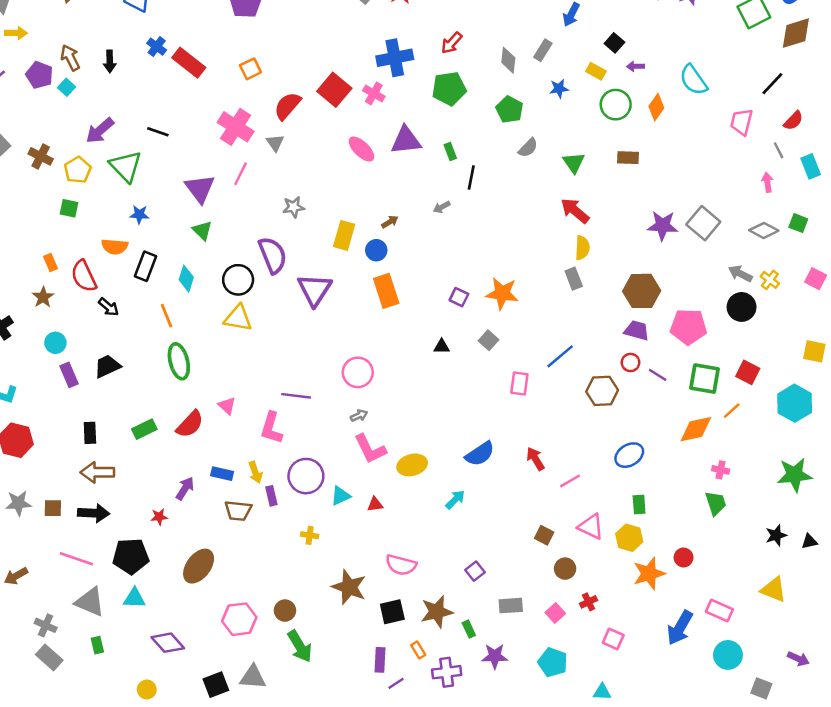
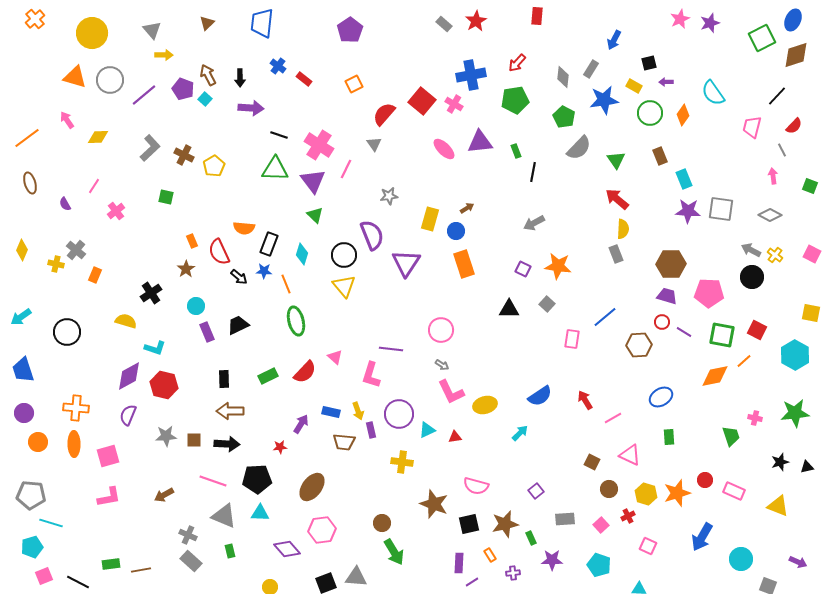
black square: (614, 43) -> (649, 63), turned 35
red rectangle: (189, 63) -> (304, 79), size x0.6
blue star: (559, 89) -> (604, 100), size x1.8
pink cross: (236, 127) -> (319, 145), moved
purple arrow: (100, 131) -> (251, 108), moved, turned -135
gray semicircle: (528, 148) -> (579, 148), size x1.5
brown rectangle: (628, 158) -> (660, 156), turned 66
green triangle: (126, 166) -> (275, 169), moved, turned -44
cyan rectangle: (811, 166) -> (684, 179), moved
gray arrow: (442, 207) -> (534, 223), moved, size x1.5
green square: (69, 208) -> (166, 197), moved
blue star: (139, 214) -> (264, 271), moved
gray square: (703, 223) -> (721, 209), turned -32
green square: (798, 223) -> (810, 186), moved
yellow triangle: (238, 318) -> (344, 286), turned 40
black triangle: (442, 346) -> (509, 309), size x1.5
gray arrow: (359, 416) -> (442, 365), turned 56
pink cross: (721, 470) -> (755, 418), moved
yellow cross: (310, 535) -> (402, 462), size x1.5
yellow hexagon: (629, 538) -> (646, 494), moved
pink rectangle: (719, 611) -> (734, 491), moved
pink hexagon: (239, 619) -> (322, 530), moved
purple cross: (447, 672) -> (513, 573), size x0.6

